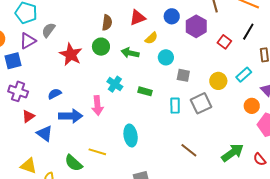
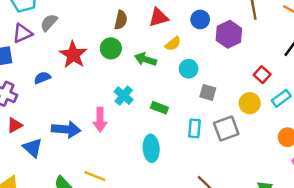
red square: (224, 42) -> (262, 75), moved
blue semicircle: (55, 94) -> (42, 78), moved
cyan ellipse: (131, 136) -> (151, 148), moved

